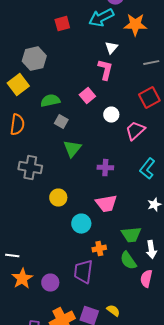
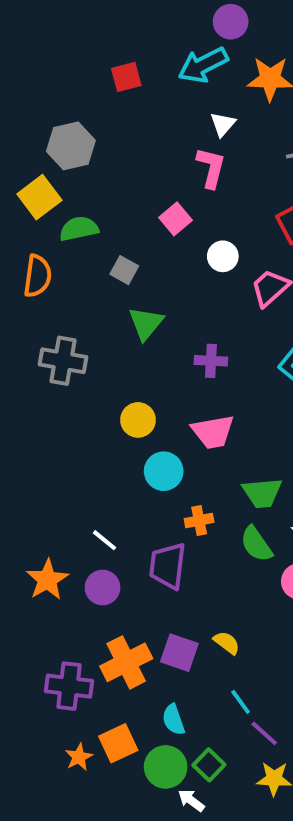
green semicircle: (50, 101) -> (79, 229), moved
yellow circle: (58, 198) -> (138, 420), moved
white line: (12, 256) -> (104, 540), moved, turned 32

